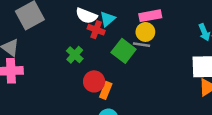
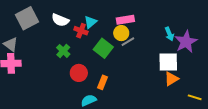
white semicircle: (86, 16) -> (60, 20), moved
gray line: (141, 45) -> (128, 42), moved, turned -40
orange rectangle: (106, 90) -> (102, 82), moved

